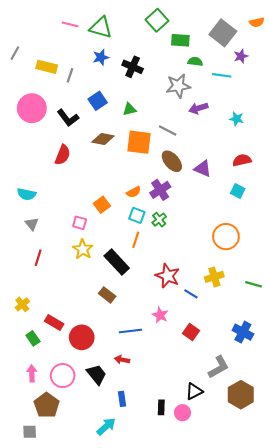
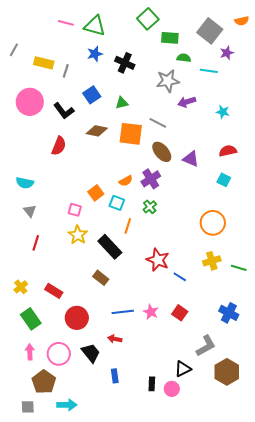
cyan square: (137, 215) -> (117, 203), moved
yellow cross: (214, 277) -> (212, 261), moved
pink star: (160, 315) -> (151, 312), moved
red rectangle: (54, 323) -> (54, 291), moved
green rectangle: (33, 338) -> (31, 319), size x1.5
cyan arrow: (106, 426) -> (67, 405), moved, turned 42

